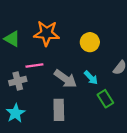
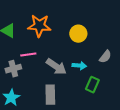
cyan arrow: (91, 78) -> (79, 66), turned -40
green rectangle: (105, 99) -> (92, 85), turned 56

